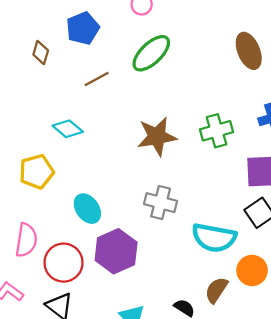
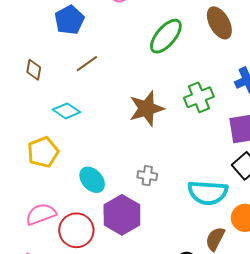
brown diamond: (41, 53) -> (34, 70), moved
green ellipse: (151, 53) -> (166, 36), moved
gray cross: (161, 203) -> (147, 176), moved, size x0.7
pink semicircle: (26, 240) -> (41, 214), turned -112

